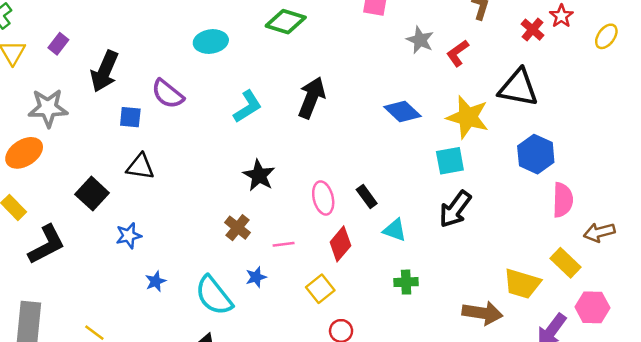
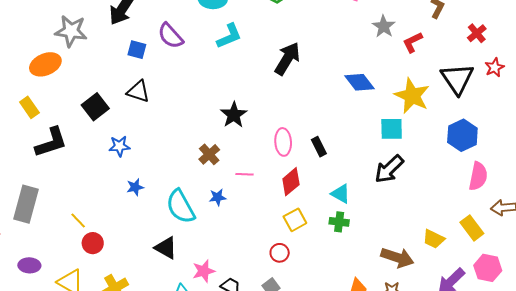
red star: (561, 16) -> (495, 67), moved
black triangle: (518, 88) -> (457, 79), turned 36
cyan L-shape: (248, 107) -> (229, 36), moved
cyan triangle: (395, 230) -> (341, 194), moved
yellow trapezoid: (522, 284) -> (434, 239), size x0.7
yellow square: (320, 289) -> (295, 220), moved

